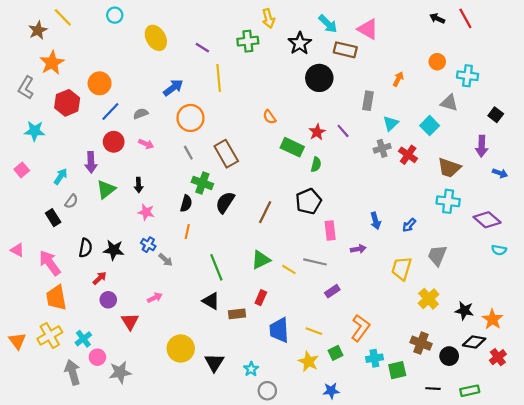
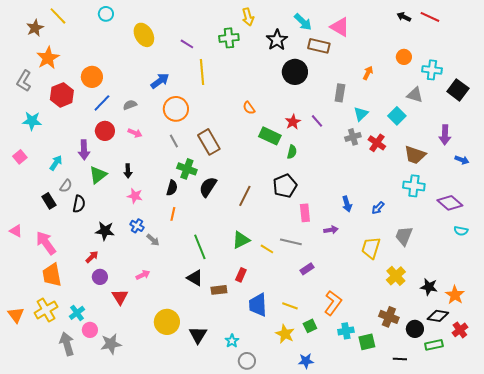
red line: (465, 18) -> (430, 17), turned -36
black square: (496, 115) -> (458, 90), moved, size x1.5
black semicircle: (85, 248) -> (79, 204), moved
green rectangle: (470, 391) -> (434, 345), moved

